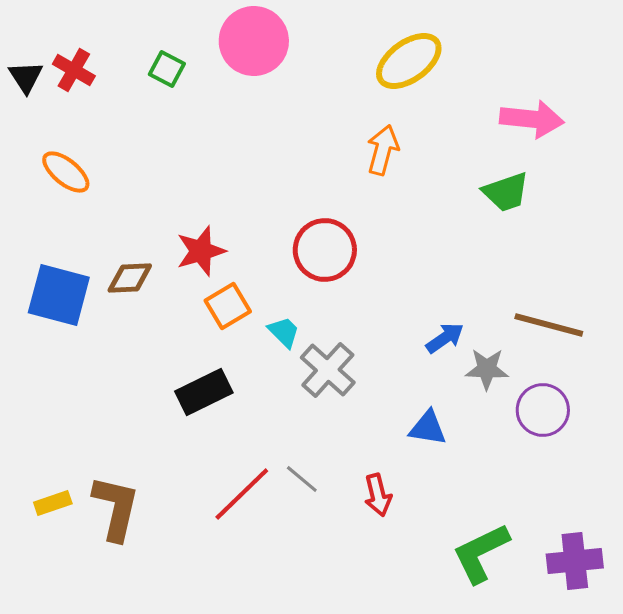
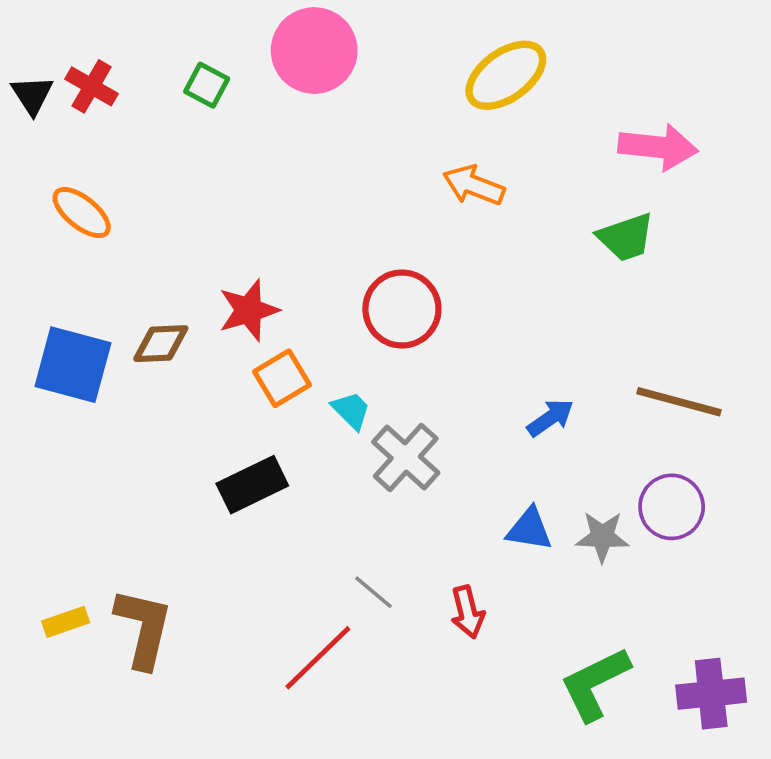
orange arrow: (383, 150) -> (474, 185), turned -84
gray star: (487, 369) -> (602, 537), moved
red line: (242, 494) -> (318, 658), moved

